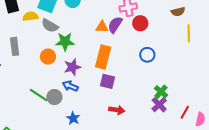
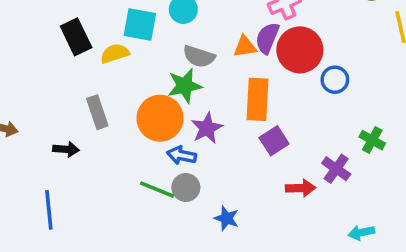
red circle: (140, 23) -> (300, 50), moved, size x1.6
gray semicircle: (50, 26) -> (199, 56), moved
orange circle: (48, 57) -> (160, 118), size x1.6
purple square: (108, 81) -> (274, 141), turned -35
blue arrow: (70, 86) -> (181, 155), moved
purple cross: (159, 105) -> (336, 169), moved

